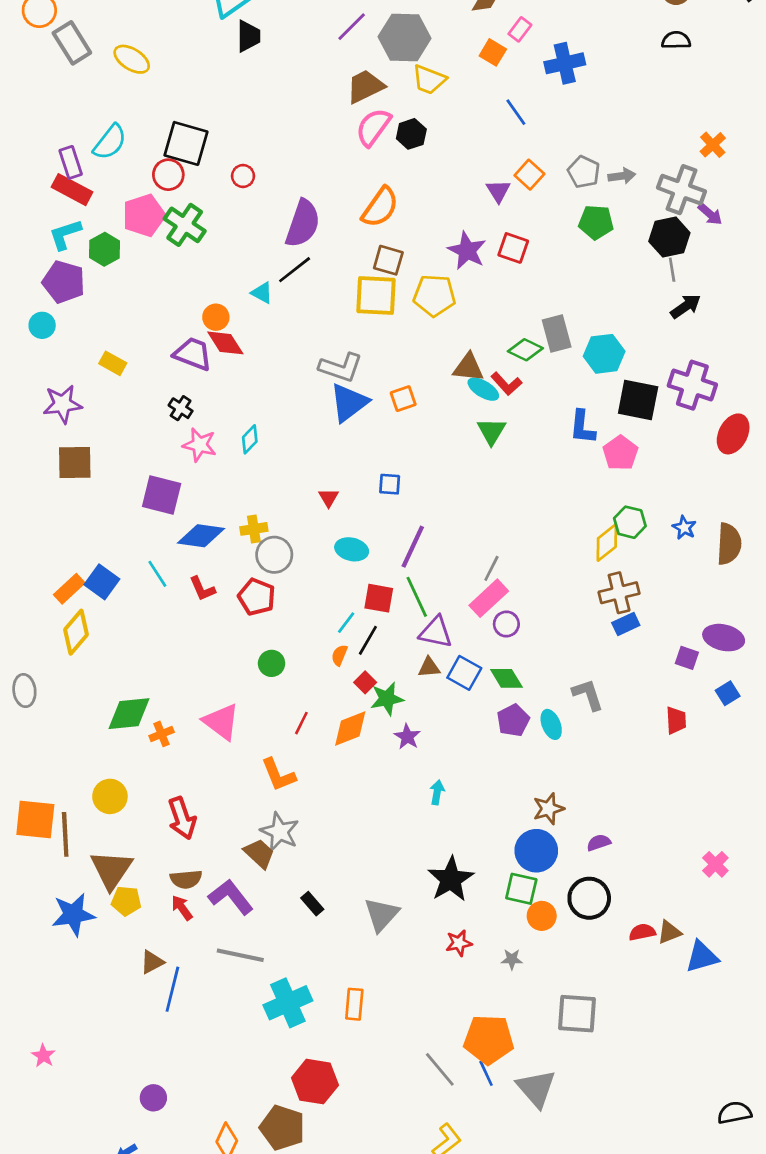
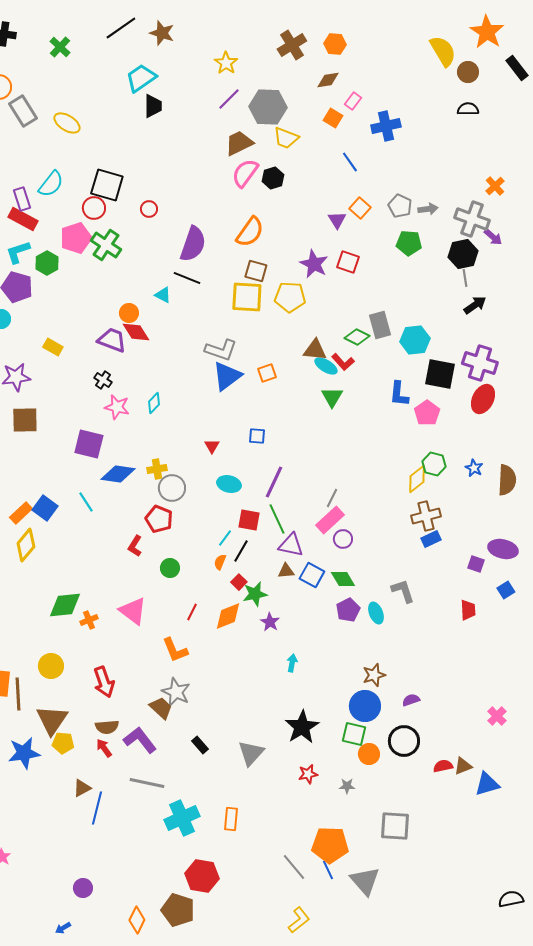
black line: (295, 270) -> (187, 278), turned 60
red ellipse: (733, 434) -> (483, 399), moved
red L-shape: (202, 589) -> (135, 546), moved, turned 55

